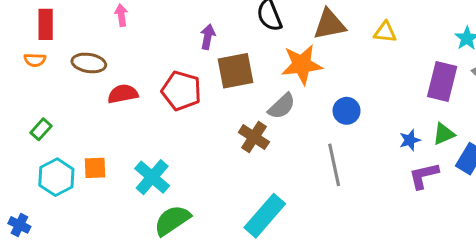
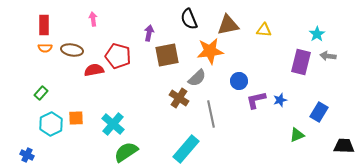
orange semicircle: (35, 60) -> (45, 48), moved
red pentagon: (181, 91) -> (118, 56), moved
green triangle: (444, 134) -> (297, 135), moved
gray line: (334, 165) -> (211, 114), moved
purple L-shape: (424, 176) -> (256, 100), moved

